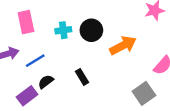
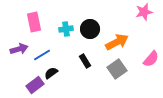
black rectangle: (82, 77) -> (85, 61), moved
gray square: (144, 93) -> (117, 69), moved

